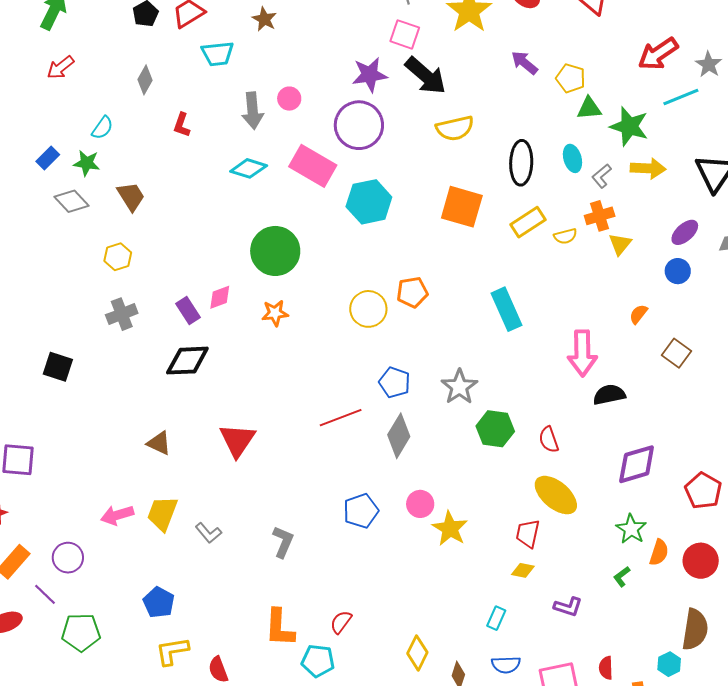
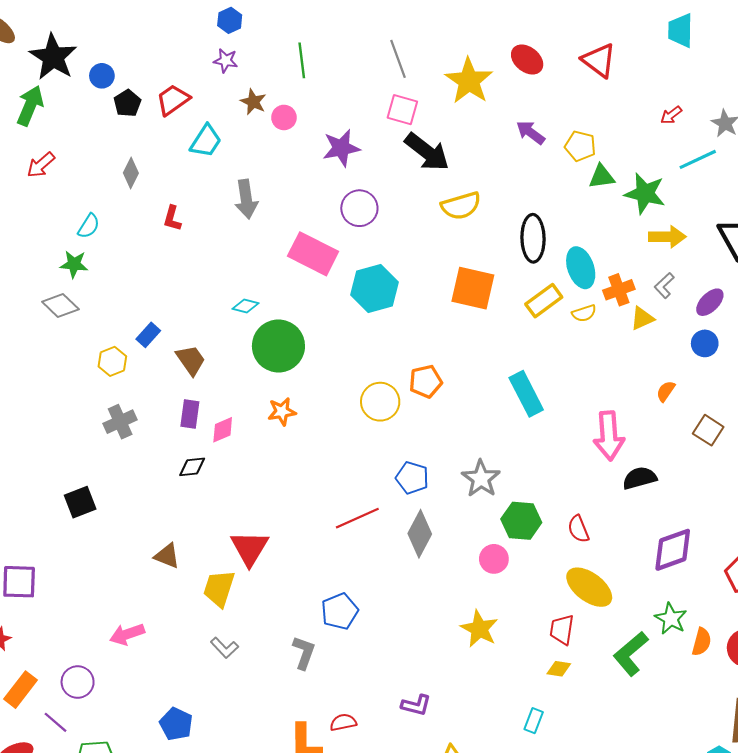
cyan trapezoid: (217, 54) -> (206, 141), turned -48
red arrow: (658, 54) -> (671, 115), size x0.5
purple star: (370, 75) -> (341, 148), moved
pink circle: (289, 99) -> (284, 117), moved
purple circle: (359, 125) -> (359, 208), size x0.7
blue rectangle: (48, 158) -> (148, 335), moved
cyan ellipse: (572, 158) -> (581, 268), moved, size x1.4
cyan diamond: (249, 168) -> (246, 306), moved, size x0.7
gray L-shape: (602, 176) -> (664, 285), moved
brown trapezoid: (131, 196) -> (191, 360), moved
yellow triangle: (620, 244) -> (642, 318), turned 30
pink diamond: (220, 297) -> (223, 430), moved
purple rectangle: (188, 311) -> (190, 414), turned 44
black diamond: (187, 361) -> (192, 467), size x0.6
black square: (58, 367) -> (80, 502), moved, turned -36
pink circle: (420, 504) -> (494, 559), moved
blue pentagon: (361, 511) -> (340, 611), moved
yellow trapezoid: (162, 513) -> (219, 588), moved
green L-shape: (622, 577) -> (631, 654), moved, size x2.0
purple L-shape: (568, 607) -> (416, 705), moved
red semicircle: (341, 622) -> (343, 722), moved, turned 45

